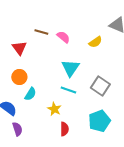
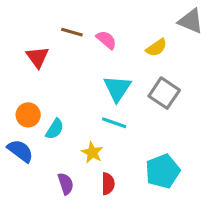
orange circle: (19, 77) -> (28, 115), moved
gray square: (100, 86) -> (164, 93), moved
purple semicircle: (17, 129) -> (66, 184), moved

